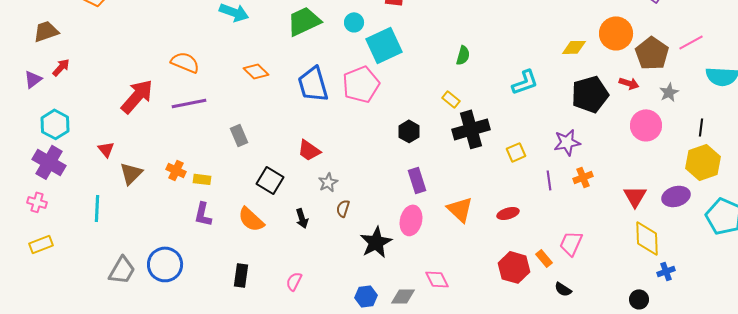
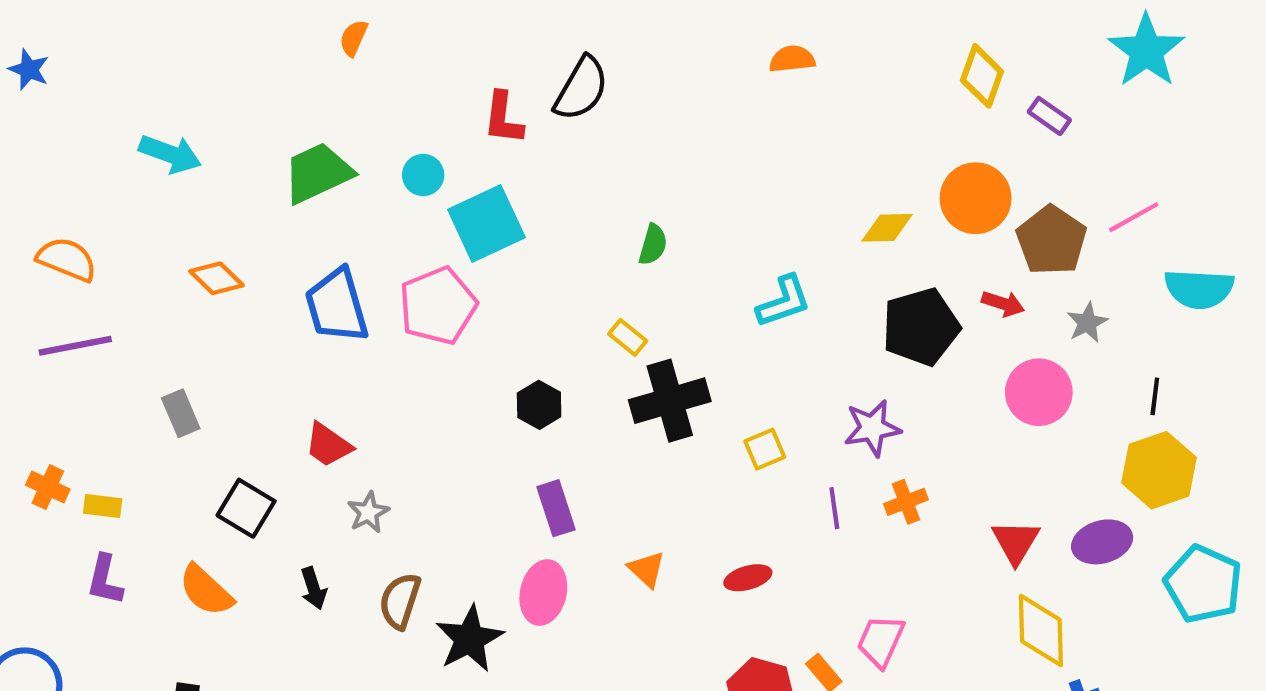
brown semicircle: (343, 208) -> (400, 601), moved, size x1.5
orange triangle: (460, 209) -> (647, 569), size x0.7

